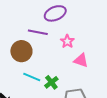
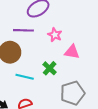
green cross: (51, 82) -> (50, 68), moved

